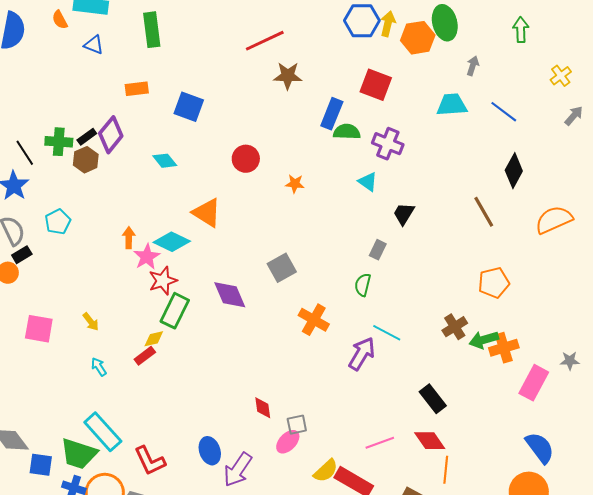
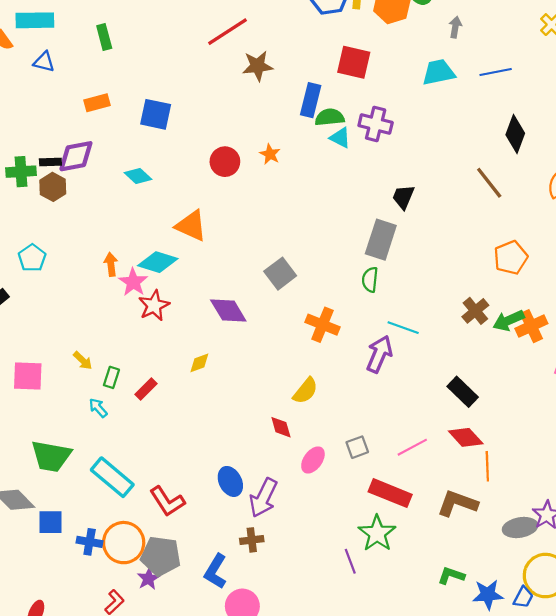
green rectangle: (152, 30) -> (104, 37), size x0.7
blue line: (504, 112) -> (496, 72), turned -40
purple diamond: (111, 135) -> (76, 156), turned 48
black rectangle: (87, 137) -> (50, 162), turned 42
cyan triangle: (368, 182) -> (340, 138), moved
orange star: (295, 184) -> (270, 154), moved, turned 30
gray rectangle: (378, 250) -> (381, 240), size x1.8
green rectangle: (175, 311) -> (111, 377), moved, size x0.6
yellow diamond: (154, 339) -> (199, 363), moved
gray square: (297, 425) -> (357, 447), moved
green trapezoid: (79, 454) -> (51, 456), moved
yellow semicircle: (326, 471) -> (305, 391), moved

